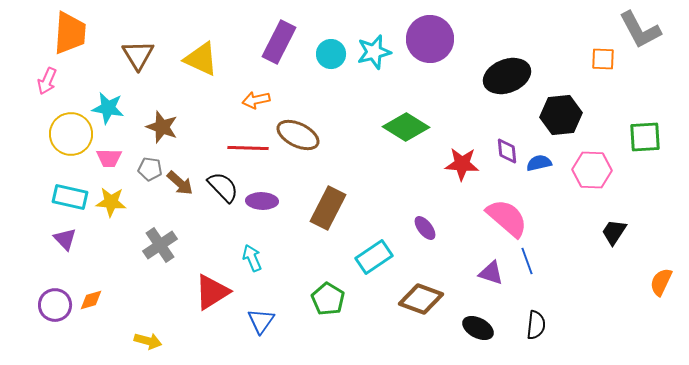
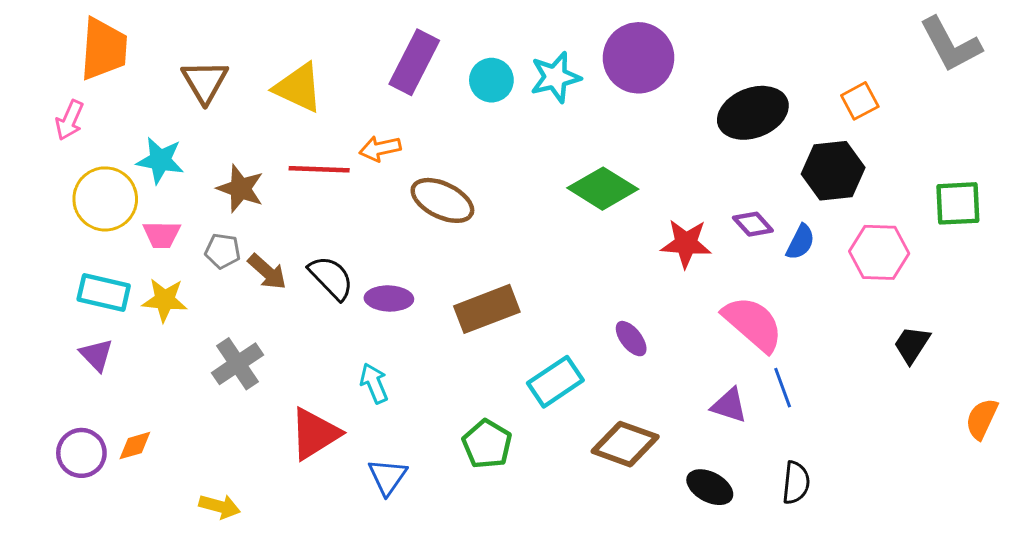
orange square: (603, 59) -> (860, 101), moved, turned -30
red line: (248, 148) -> (319, 169), moved
purple diamond: (507, 151) -> (753, 224), turned -36
blue semicircle: (539, 163) -> (800, 242), turned 130
brown rectangle: (328, 208) -> (487, 309), turned 42

